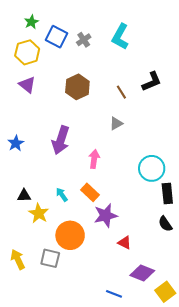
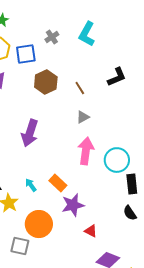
blue square: (56, 37) -> (26, 54), moved, turned -35
brown line: (121, 92) -> (80, 88), moved
pink arrow: (94, 159) -> (86, 151), moved, size x1.5

